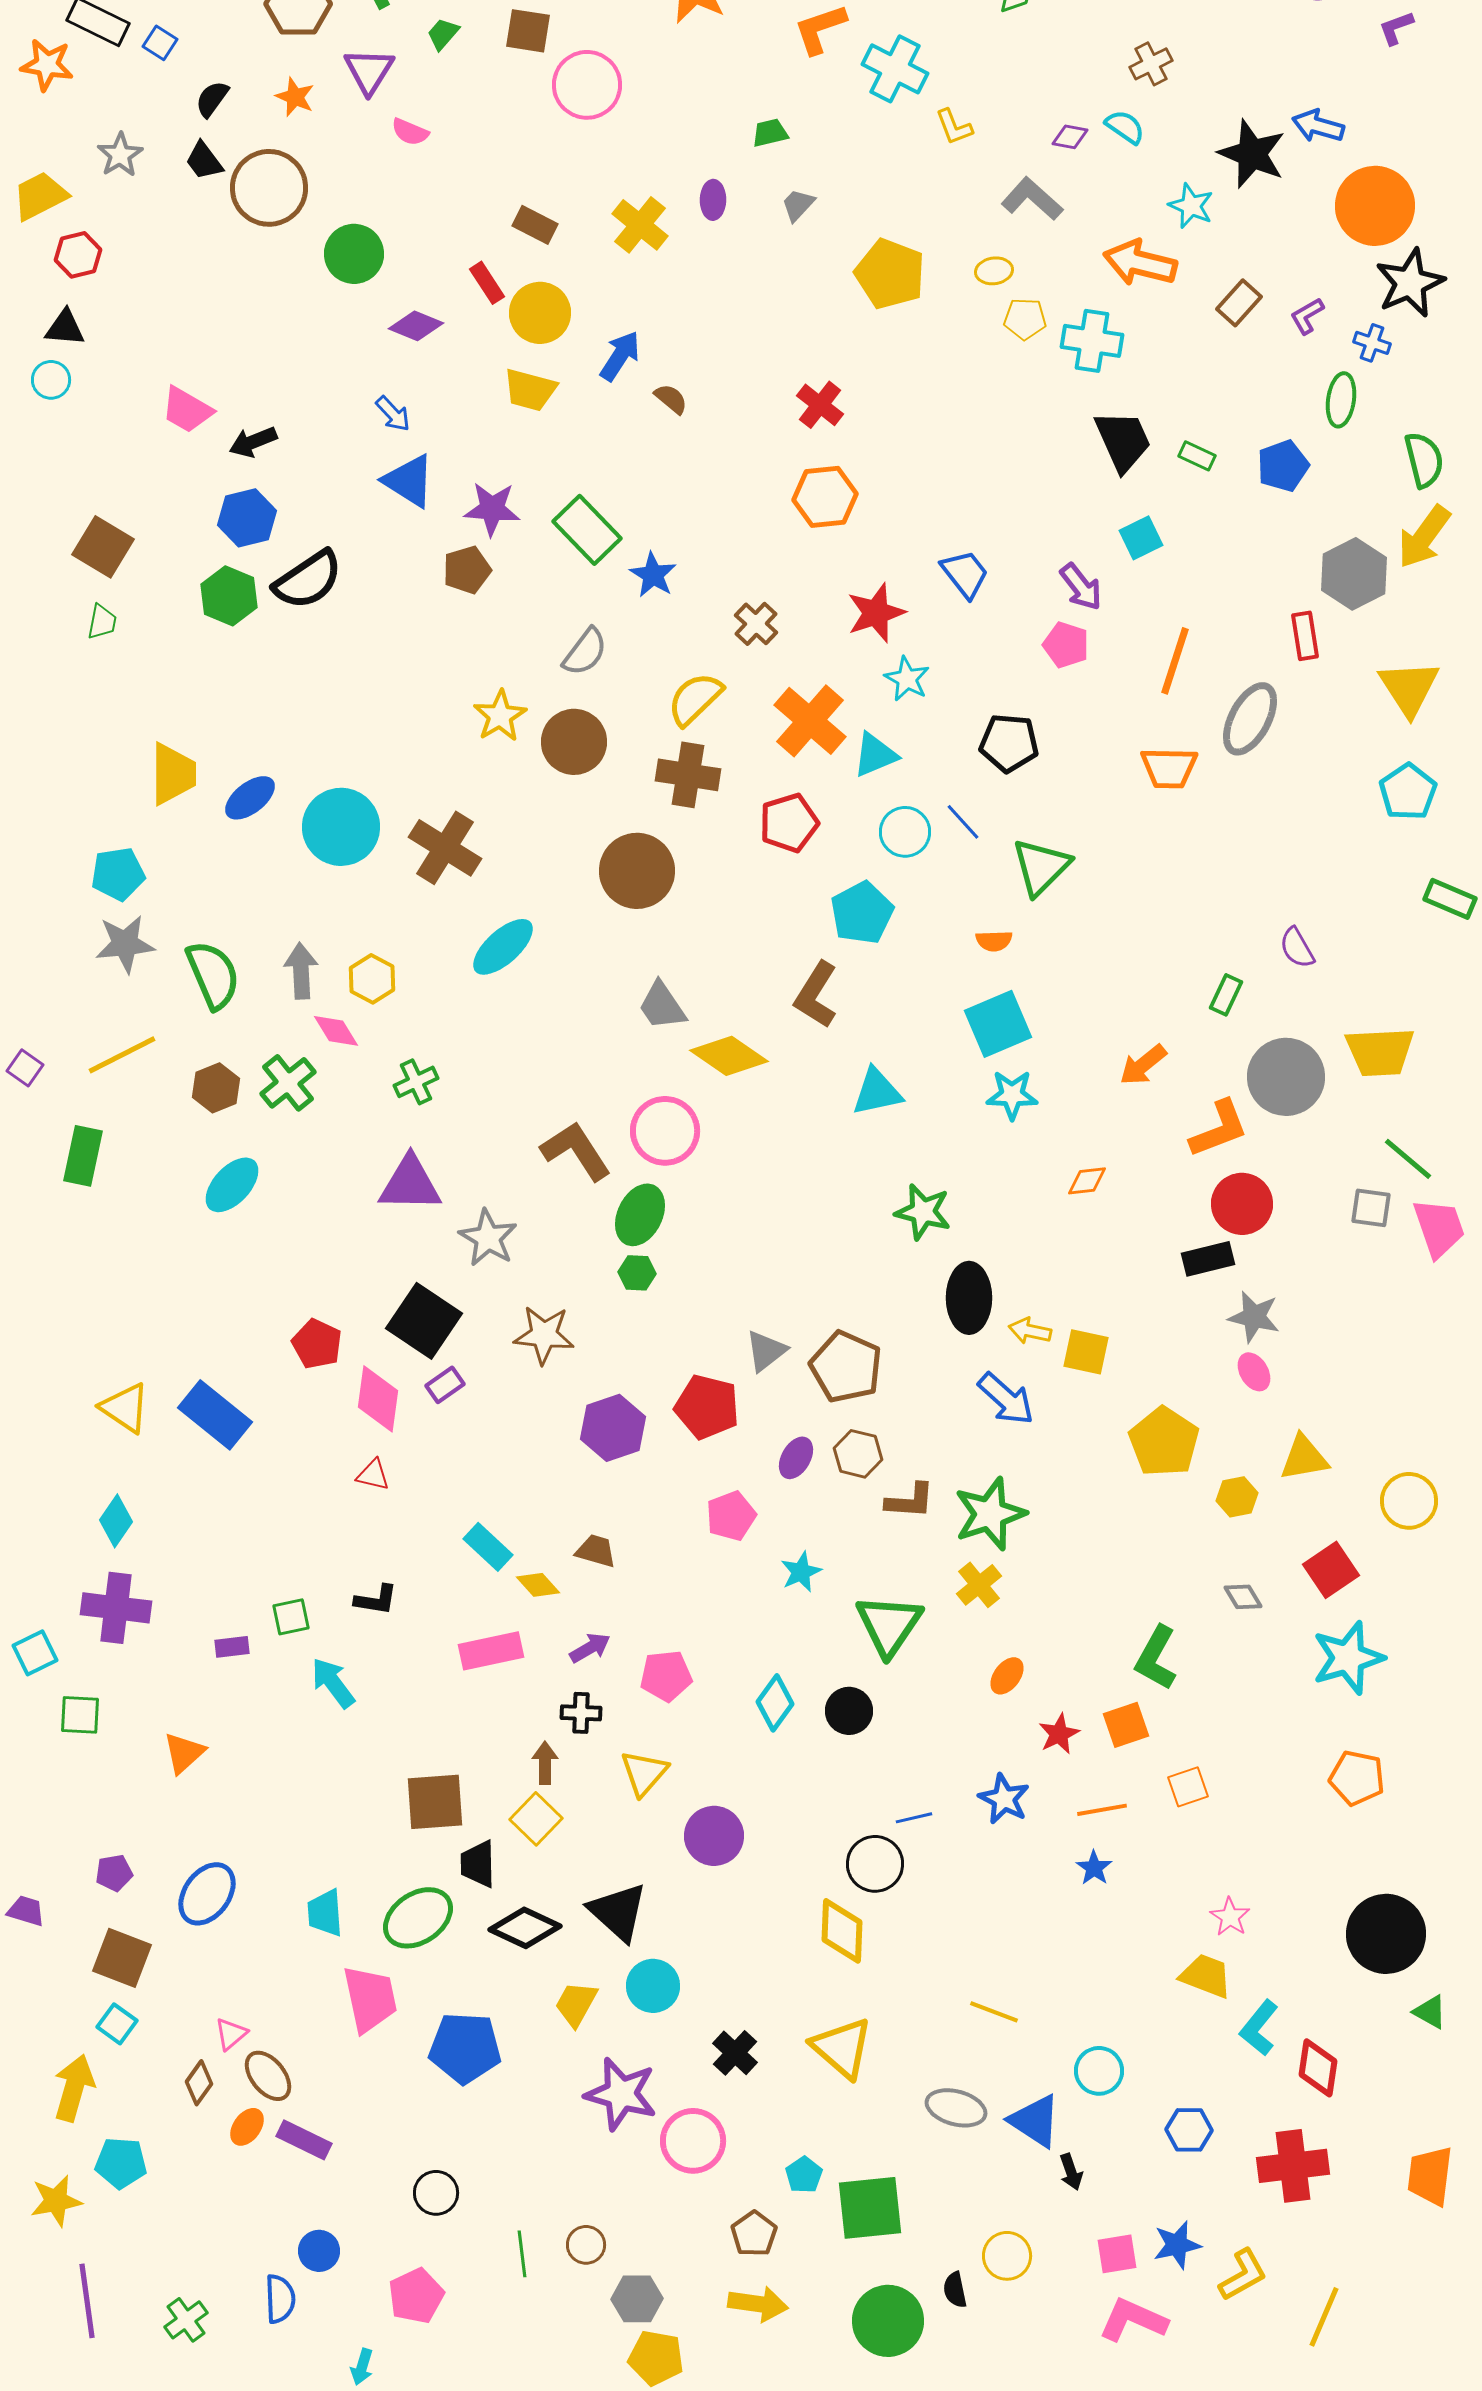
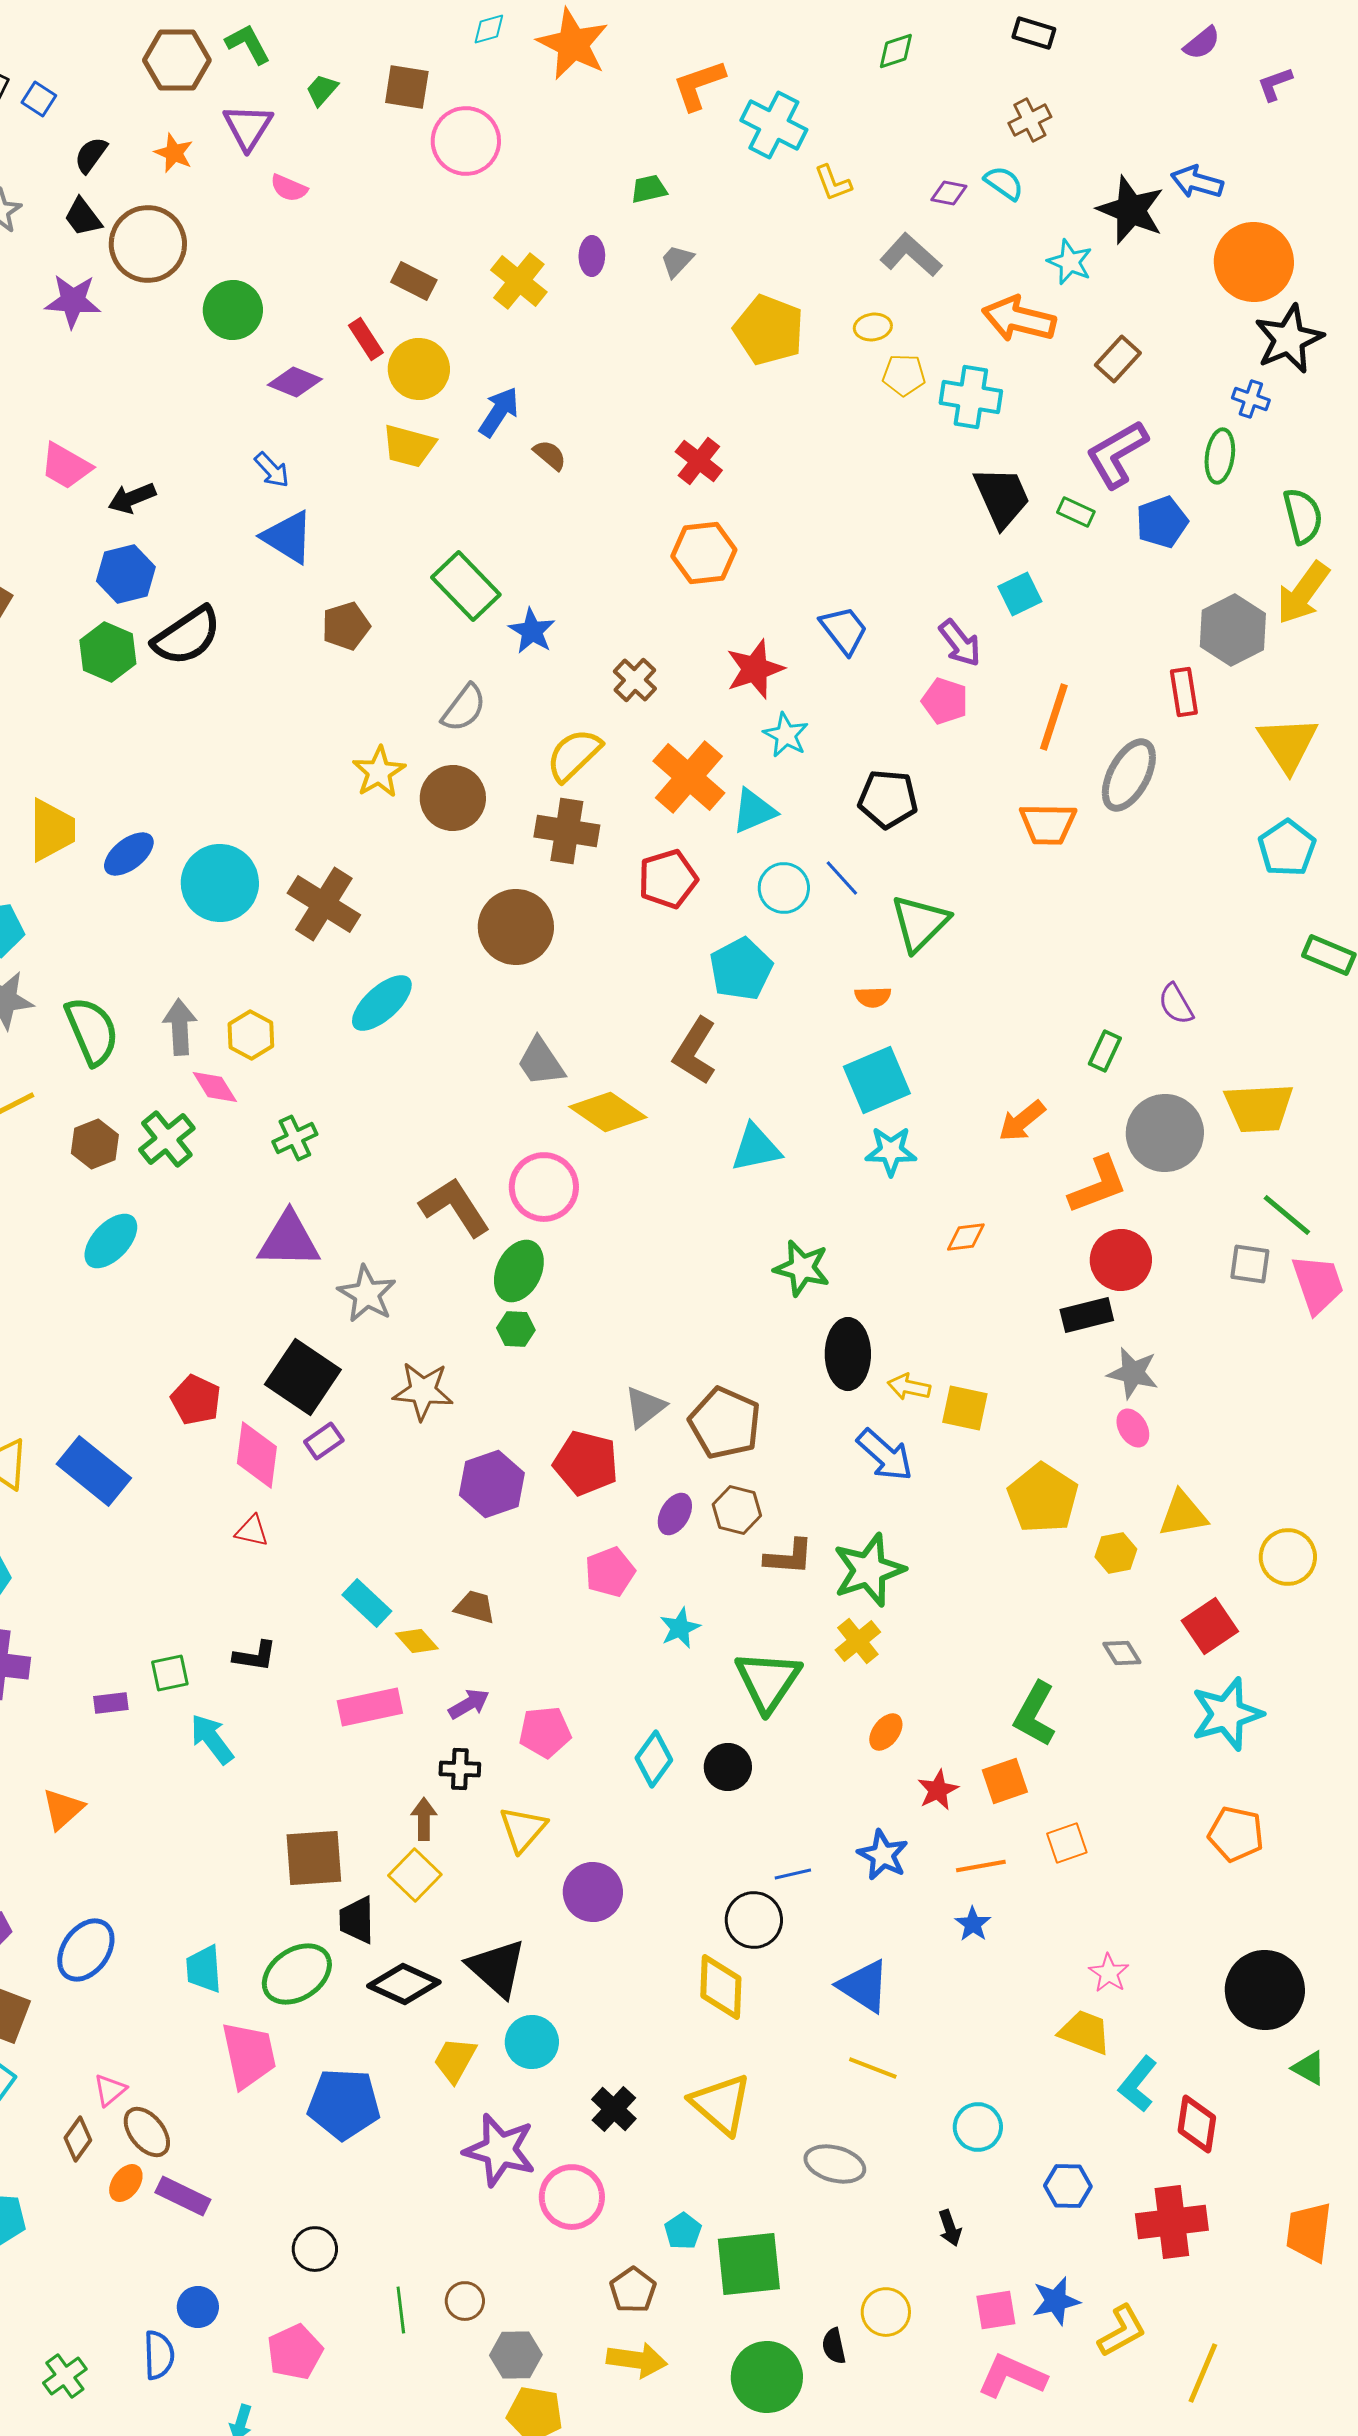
purple L-shape: (1307, 316) -> (1117, 454), moved, size x1.8
purple star: (492, 509) -> (73, 301), moved
blue triangle: (1035, 2121) -> (864, 1986), moved

